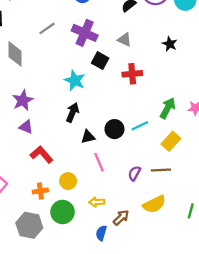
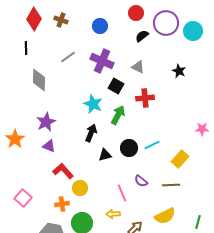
green arrow: (168, 108) -> (118, 115), moved
pink line: (99, 162) -> (122, 193), moved
purple semicircle: (134, 173) -> (141, 181), moved, turned -80
yellow circle: (68, 181) -> (80, 188), moved

